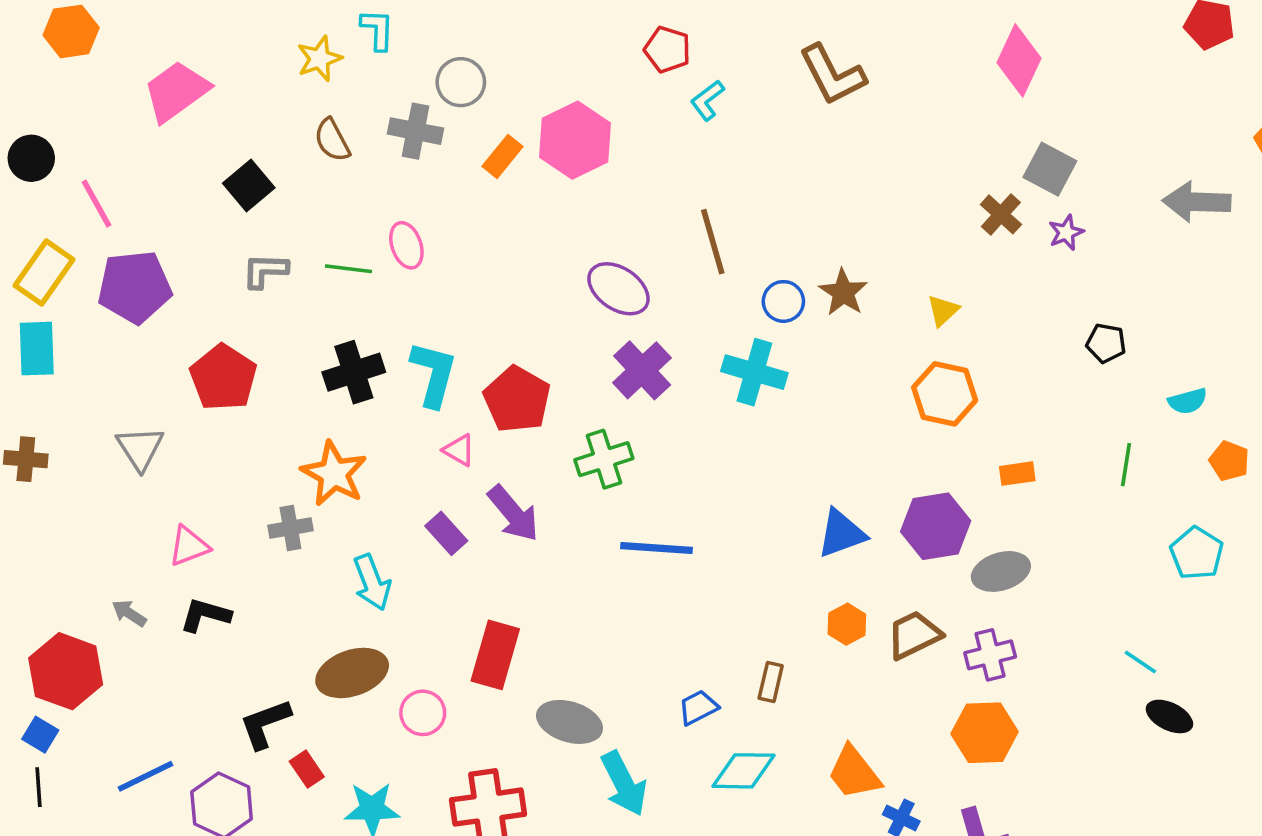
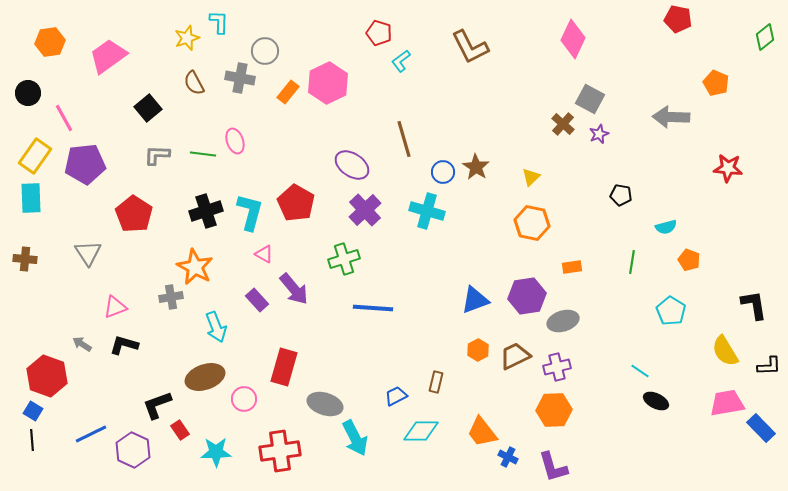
orange hexagon: (71, 31) -> (50, 42), moved
red pentagon: (517, 399) -> (296, 203), moved

